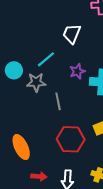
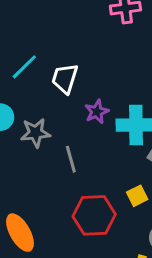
white trapezoid: (72, 34) -> (65, 78), moved
cyan line: (46, 59) -> (24, 67), moved

